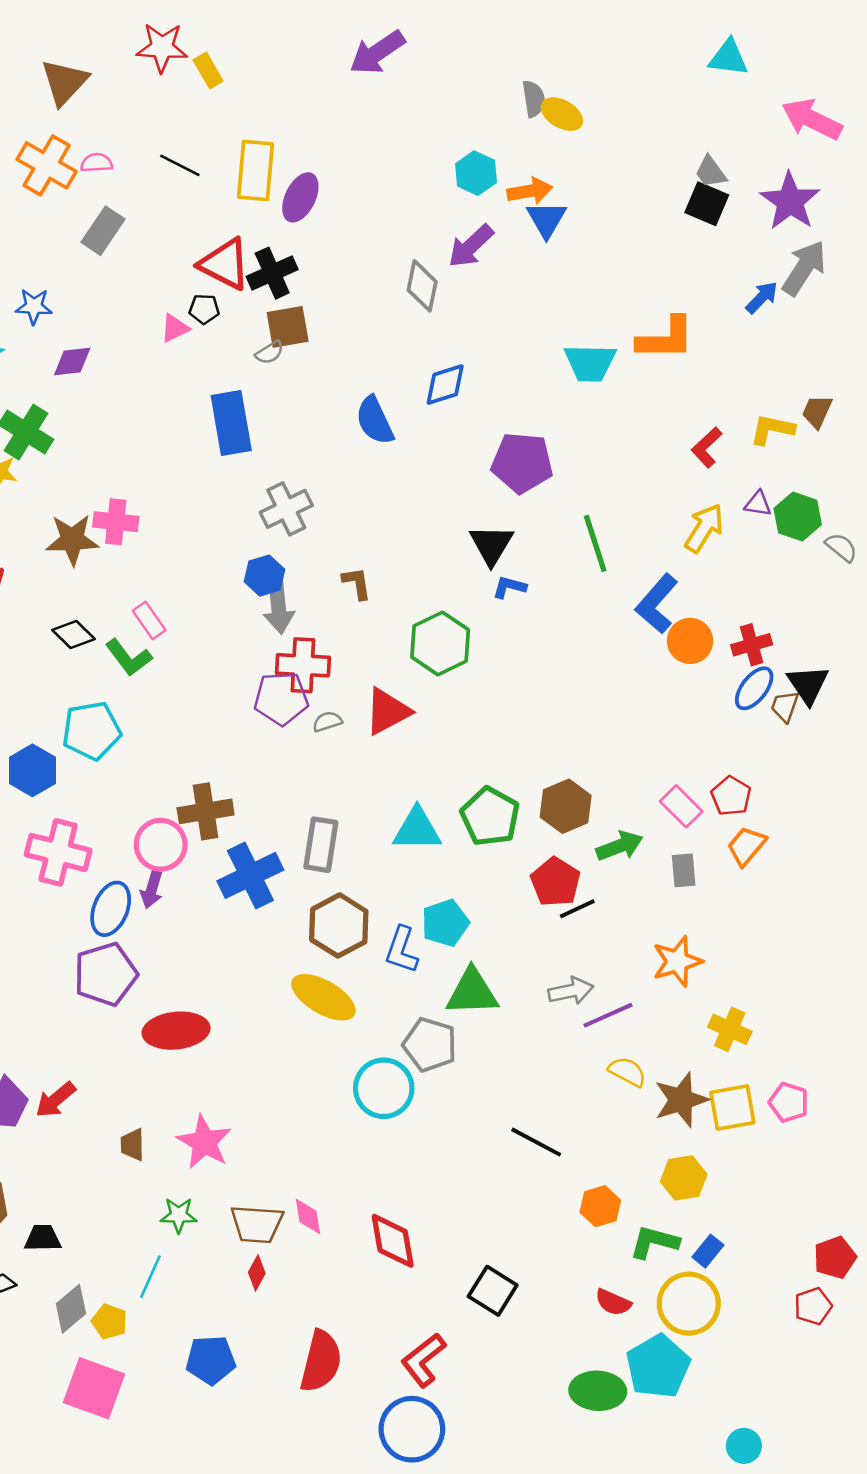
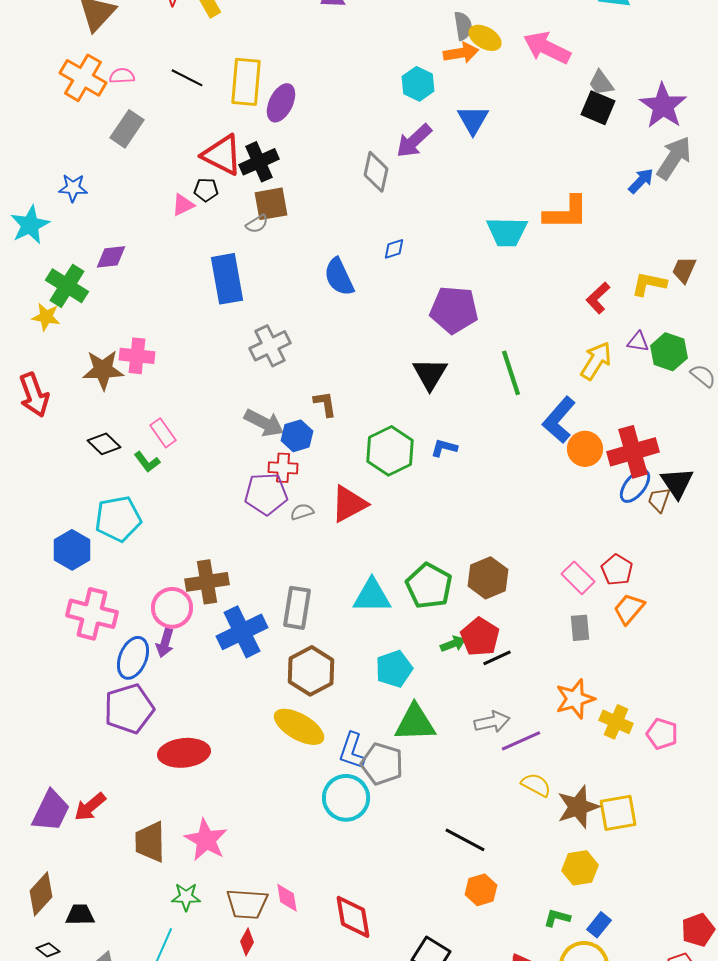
pink arrow: (812, 119) -> (547, 48), moved
orange arrow: (530, 191) -> (461, 53), moved
purple diamond: (72, 361) -> (111, 257), moved
blue diamond: (445, 385) -> (394, 249), size x0.6
blue hexagon: (264, 576) -> (297, 436), moved
blue L-shape: (509, 587) -> (444, 448), moved
gray arrow: (279, 608) -> (264, 423), turned -57
red cross: (752, 645) -> (633, 452), size x1.6
green L-shape: (129, 658) -> (147, 462), size x0.7
red cross: (303, 665) -> (283, 468), size x0.7
green arrow: (620, 846) -> (453, 644), moved, size x0.7
blue L-shape: (402, 950) -> (352, 751), moved
yellow cross: (730, 1029) -> (616, 722), moved
pink pentagon: (789, 1102) -> (662, 734), moved
brown trapezoid: (132, 1145) -> (150, 842), size x1.6
orange hexagon: (600, 1206) -> (481, 890), moved
green L-shape: (654, 1242) -> (557, 918), size x0.7

